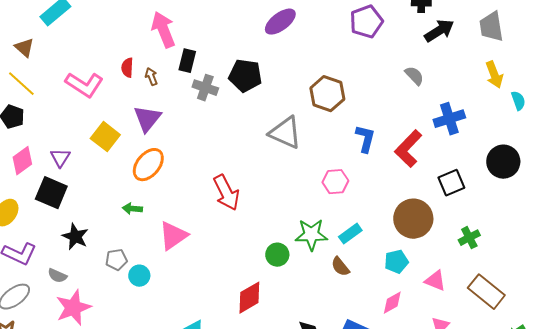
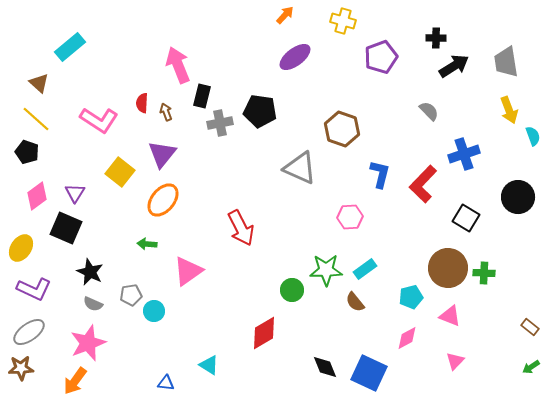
gray cross: (205, 88) -> (220, 123), turned -30
black square: (451, 183) -> (466, 218), turned -36
brown circle: (413, 219) -> (448, 268), moved
green cross: (469, 238) -> (484, 273), turned 30
gray semicircle: (57, 276) -> (93, 304), moved
brown rectangle: (486, 292) -> (530, 327), moved, size x0.5

